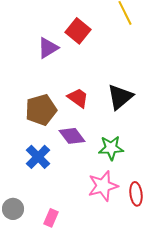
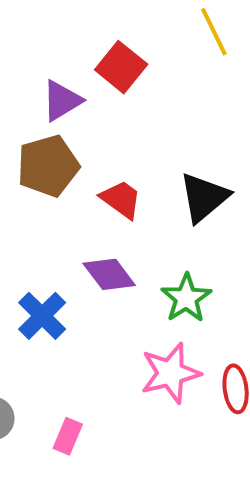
brown pentagon: (41, 110) -> (48, 166), moved
green star: (111, 148) -> (186, 298), turned -30

